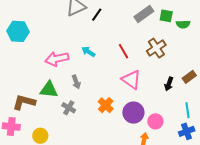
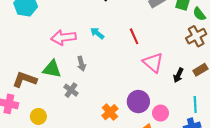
green semicircle: (183, 24) -> (199, 14), turned 48
brown cross: (156, 48) -> (196, 36), moved
pink triangle: (131, 80) -> (153, 63), moved
orange cross: (106, 105) -> (110, 112), moved

